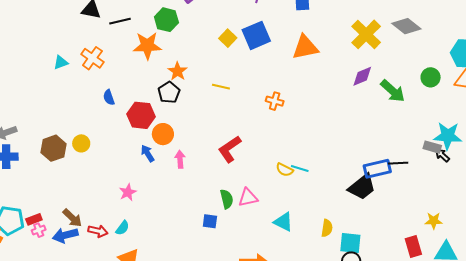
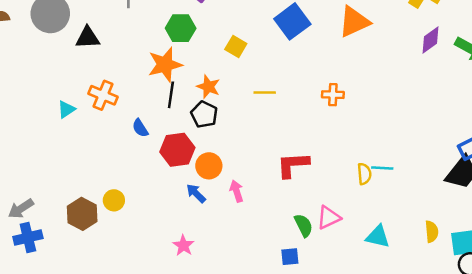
black line: (120, 21) -> (171, 95), moved, turned -55
yellow square: (228, 38) -> (236, 46), moved
blue semicircle: (109, 97) -> (140, 128), moved
red L-shape: (230, 149) -> (293, 165), turned 44
yellow semicircle: (285, 170) -> (364, 174), turned -108

